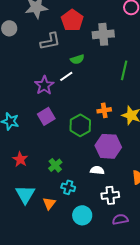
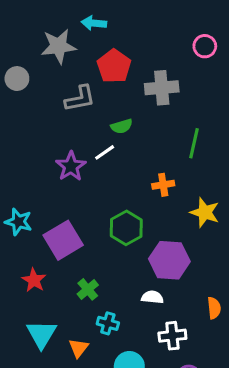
orange cross: (104, 110) -> (163, 185), moved
purple square: (46, 116) -> (63, 240), moved, size x1.4

